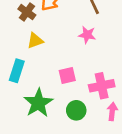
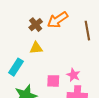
pink star: (87, 35) -> (73, 75), moved

